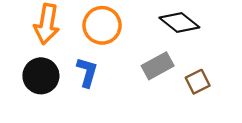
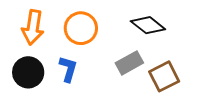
brown square: (198, 82) -> (164, 76), size x1.4

